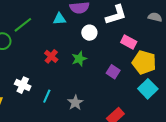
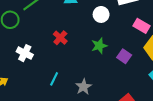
green star: (79, 59) -> (99, 46), moved
white cross: (23, 85) -> (25, 53), moved

